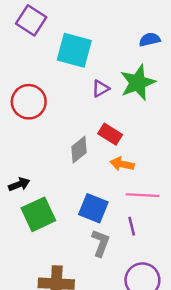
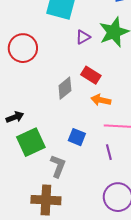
blue square: (93, 208) -> (77, 137), size x0.7
gray L-shape: (101, 243) -> (58, 166), moved

